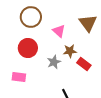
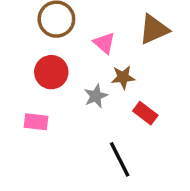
brown triangle: (88, 23) -> (154, 29), turned 42
red rectangle: (84, 64) -> (145, 113), moved

